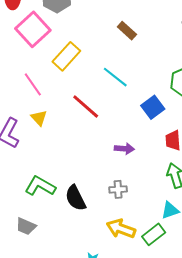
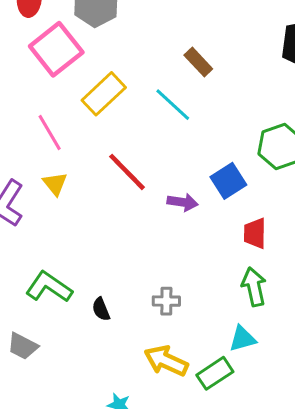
cyan line: (115, 77) -> (173, 105), moved
purple arrow: (124, 149) -> (183, 202), moved
black semicircle: (76, 198) -> (101, 309), size x0.6

